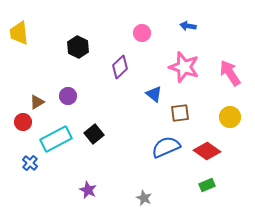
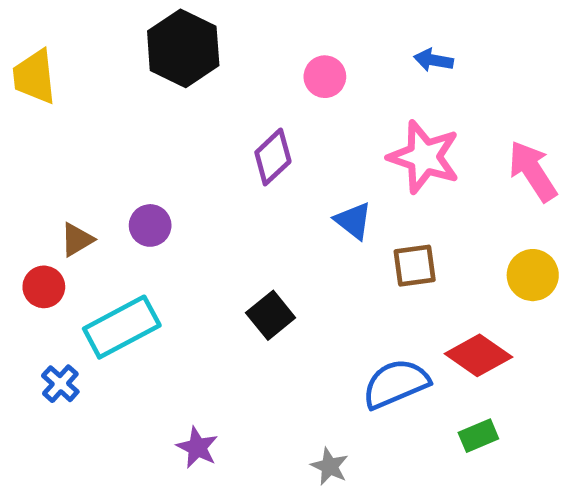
black hexagon: (78, 47) -> (183, 48), moved, size x1.4
black square: (94, 134) -> (271, 315), moved
blue semicircle: (166, 147) -> (396, 384), moved

